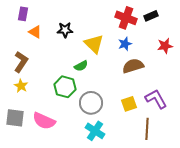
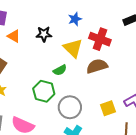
red cross: (126, 18) -> (100, 39), moved
blue star: (125, 44) -> (75, 19), moved
brown semicircle: (133, 66) -> (97, 66), moved

